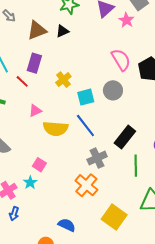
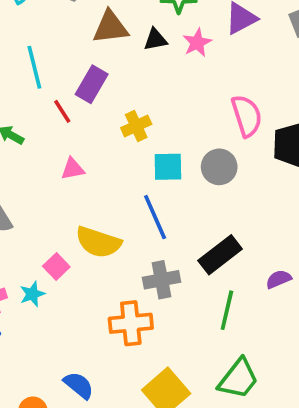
pink star: (126, 20) -> (197, 43), moved
yellow semicircle: (56, 129) -> (98, 242), moved
orange cross: (86, 185) -> (131, 323), turned 30

